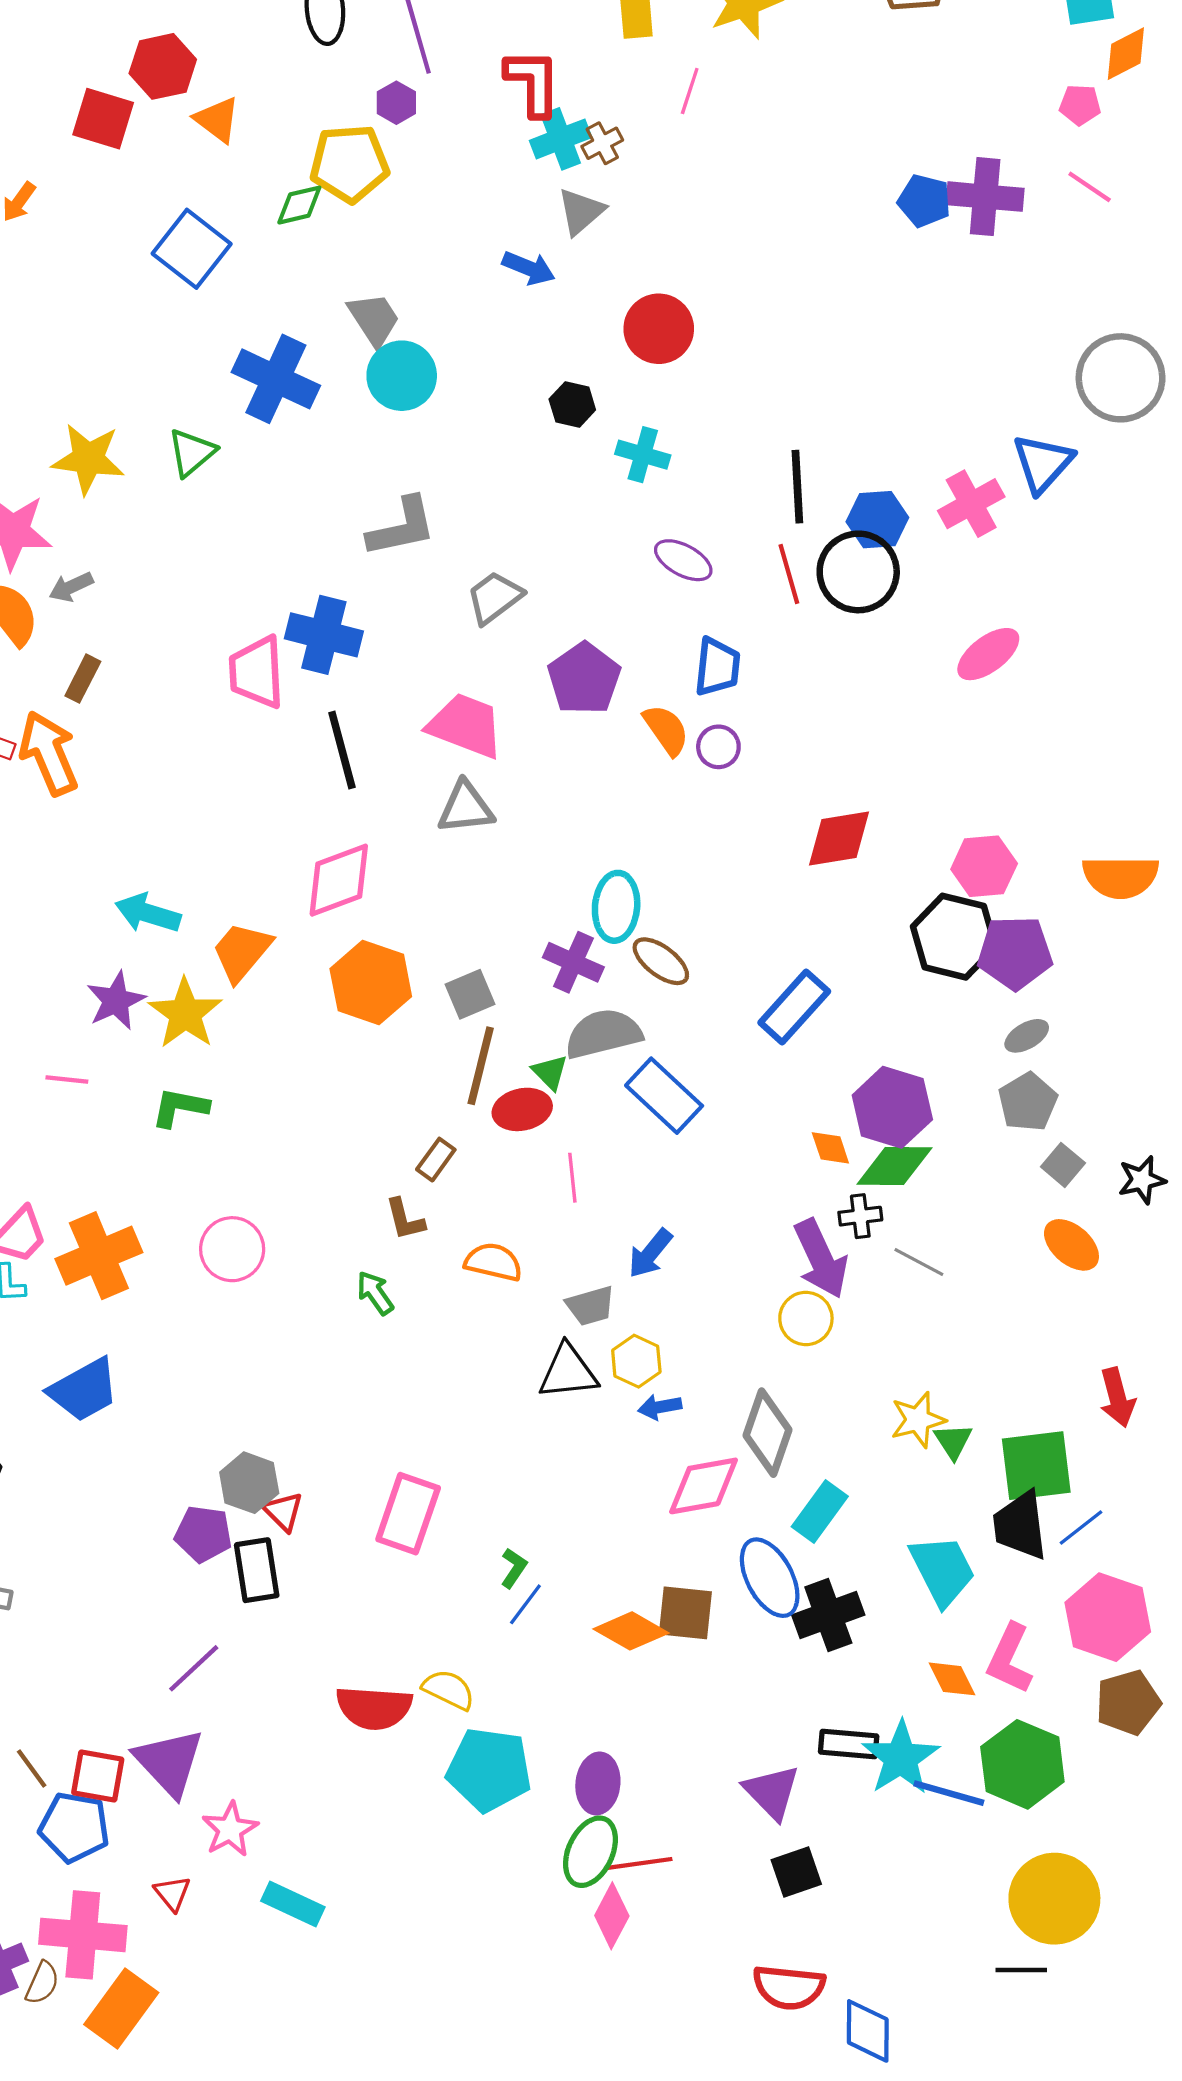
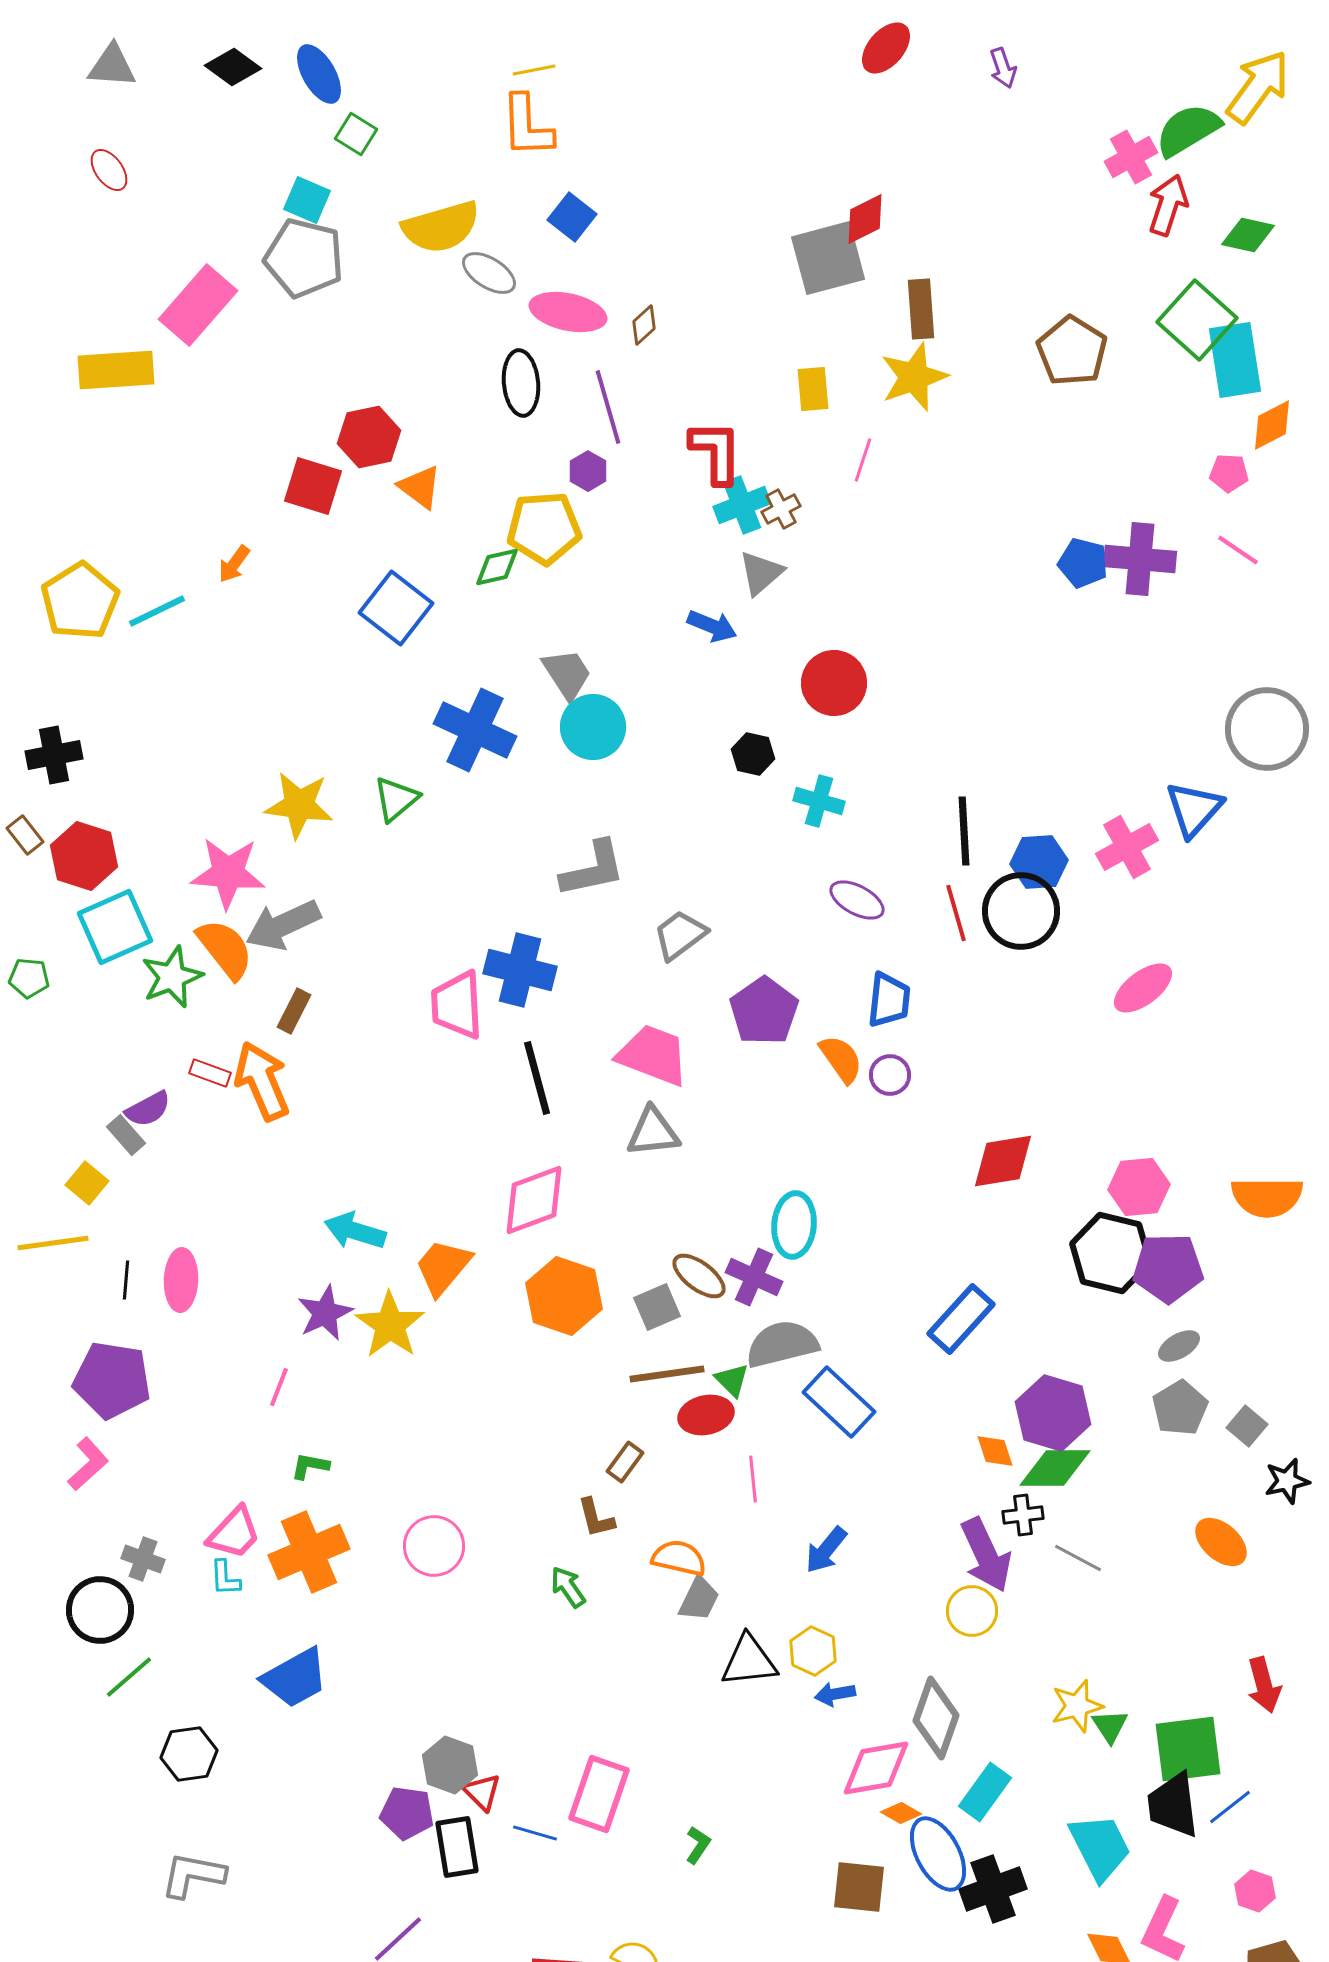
gray arrow: (71, 587) -> (283, 925), size x1.8
brown ellipse: (661, 961) -> (699, 1276), moved
brown line: (481, 1066) -> (667, 1374), turned 68
pink line: (67, 1080) -> (279, 1387), turned -75
green L-shape: (180, 1107) -> (310, 1466), moved, size x0.7
gray square: (1063, 1165) -> (1247, 1426), moved
gray trapezoid: (590, 1306) -> (699, 1599), moved, turned -48
blue line: (525, 1604) -> (535, 1833), moved, turned 69
pink hexagon: (1108, 1617) -> (1255, 1891), size x0.5
orange diamond: (631, 1631) -> (901, 1813), moved, size x0.6

